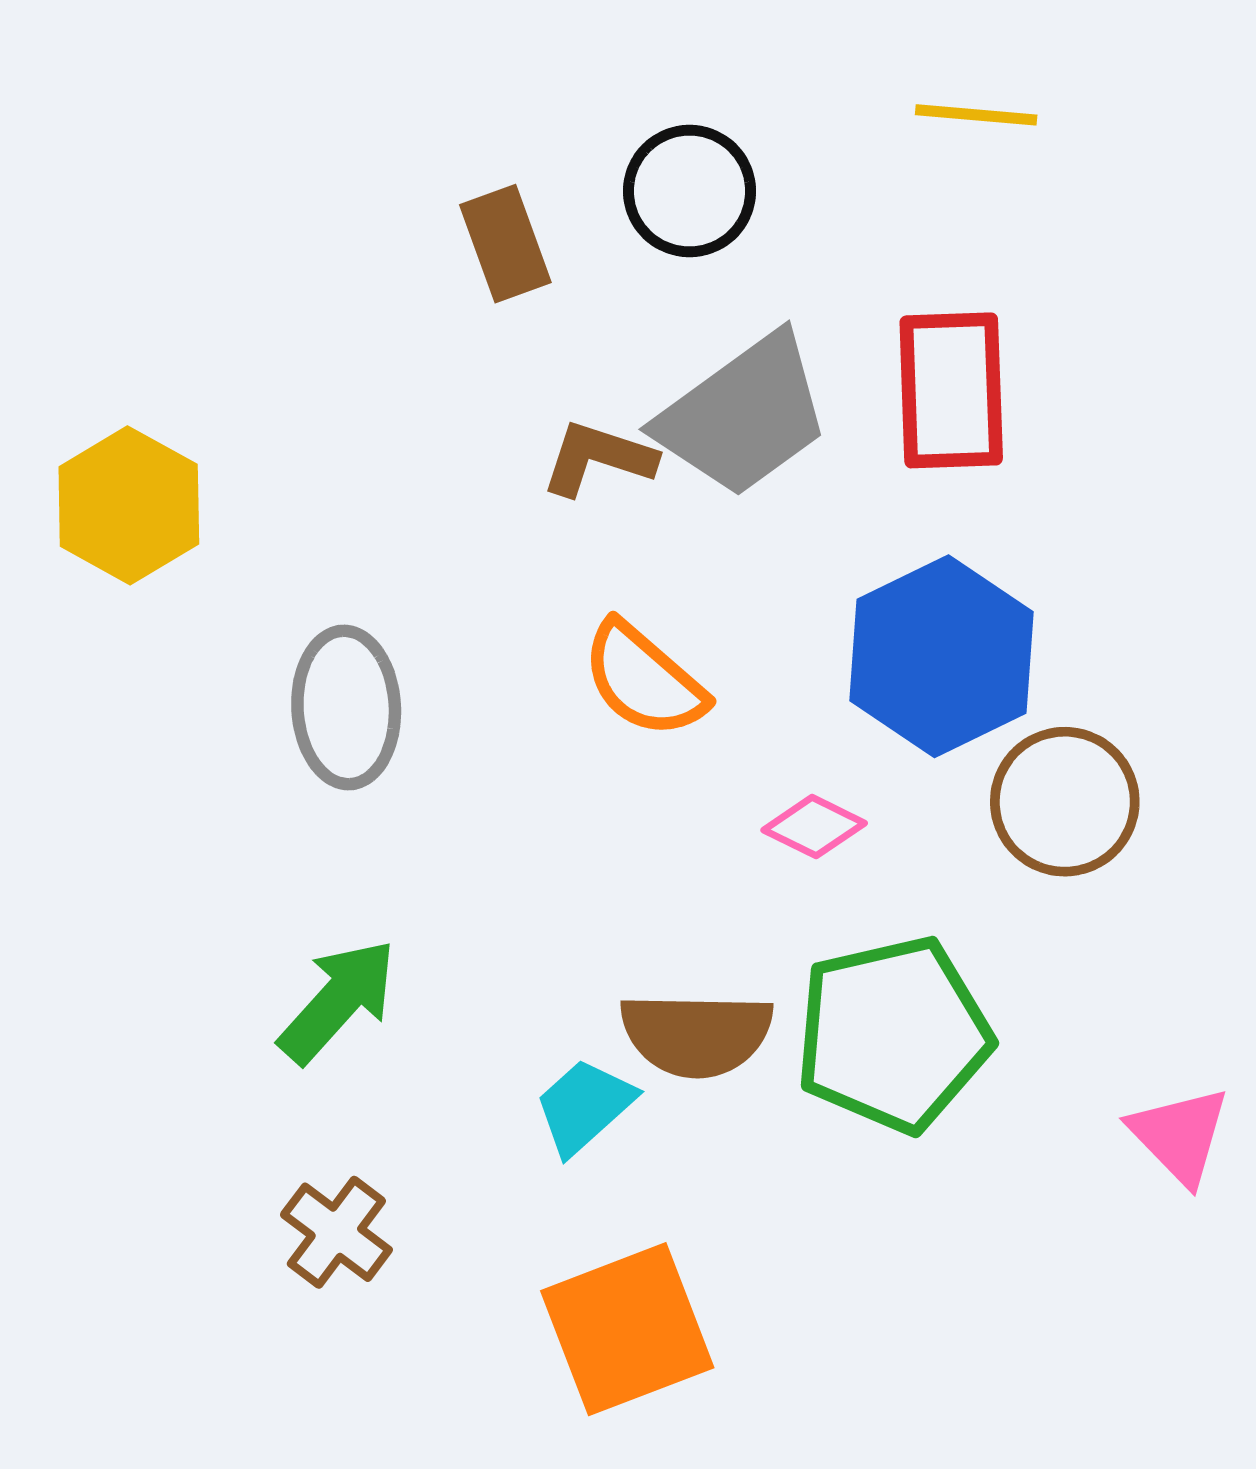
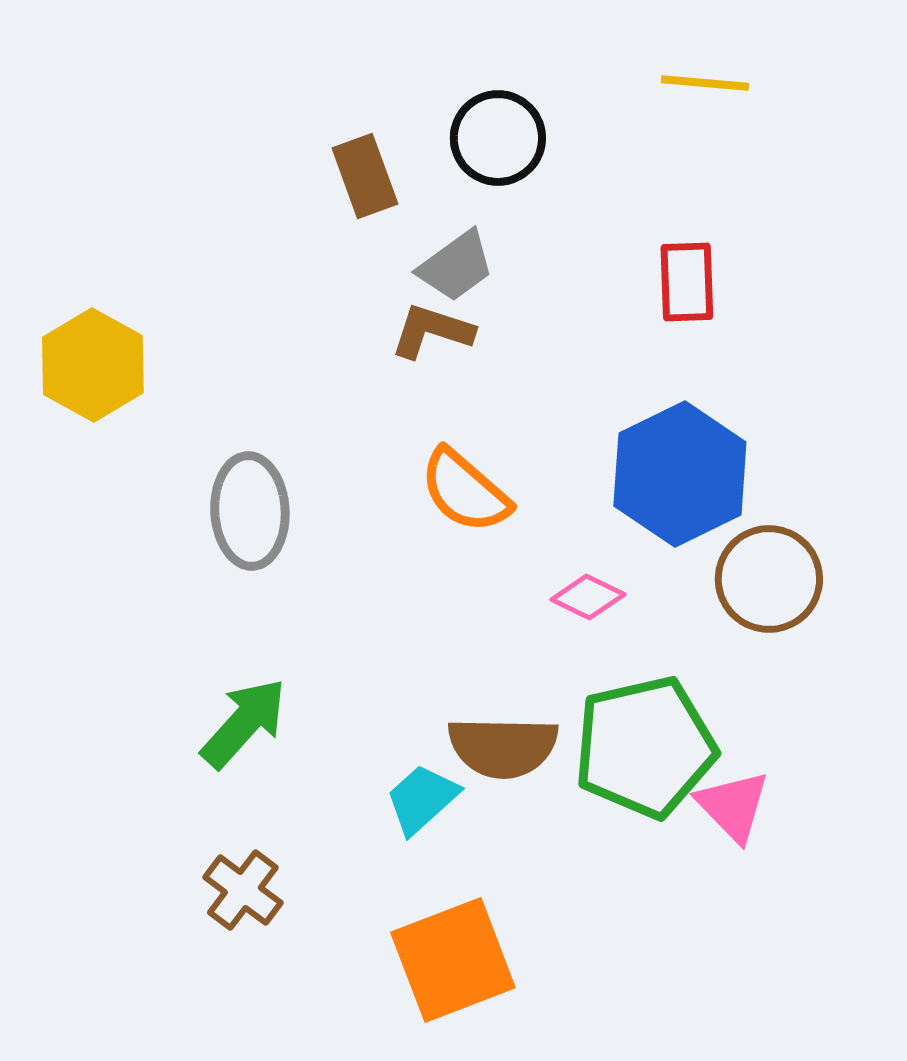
red rectangle: (951, 390) -> (687, 282), size x0.7
gray trapezoid: (744, 415) -> (456, 266), moved, size x0.6
pink triangle: (1180, 1135) -> (733, 806), moved

